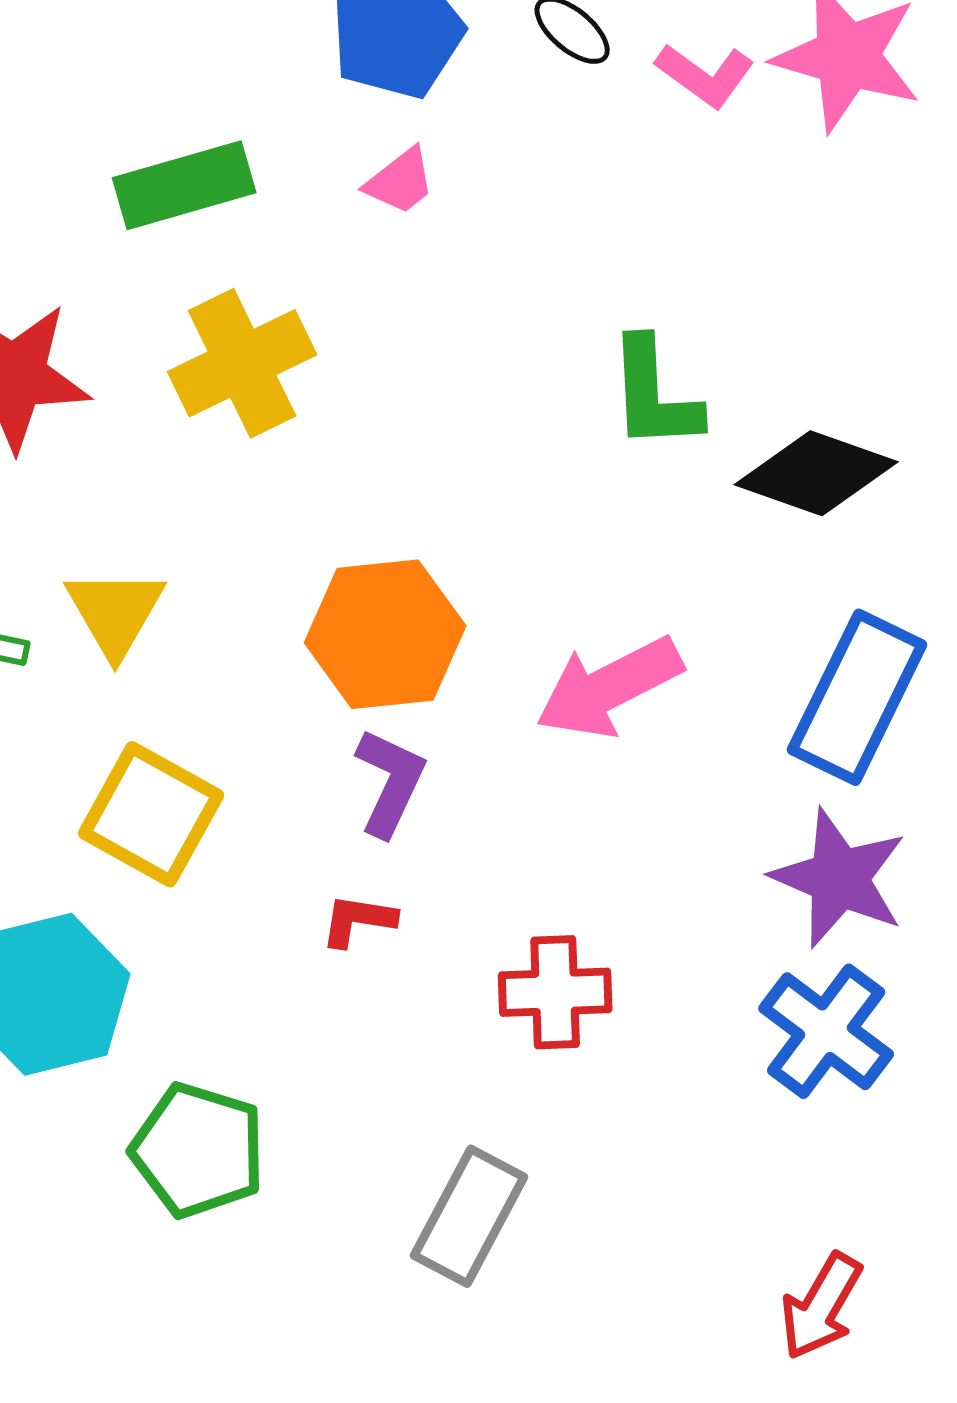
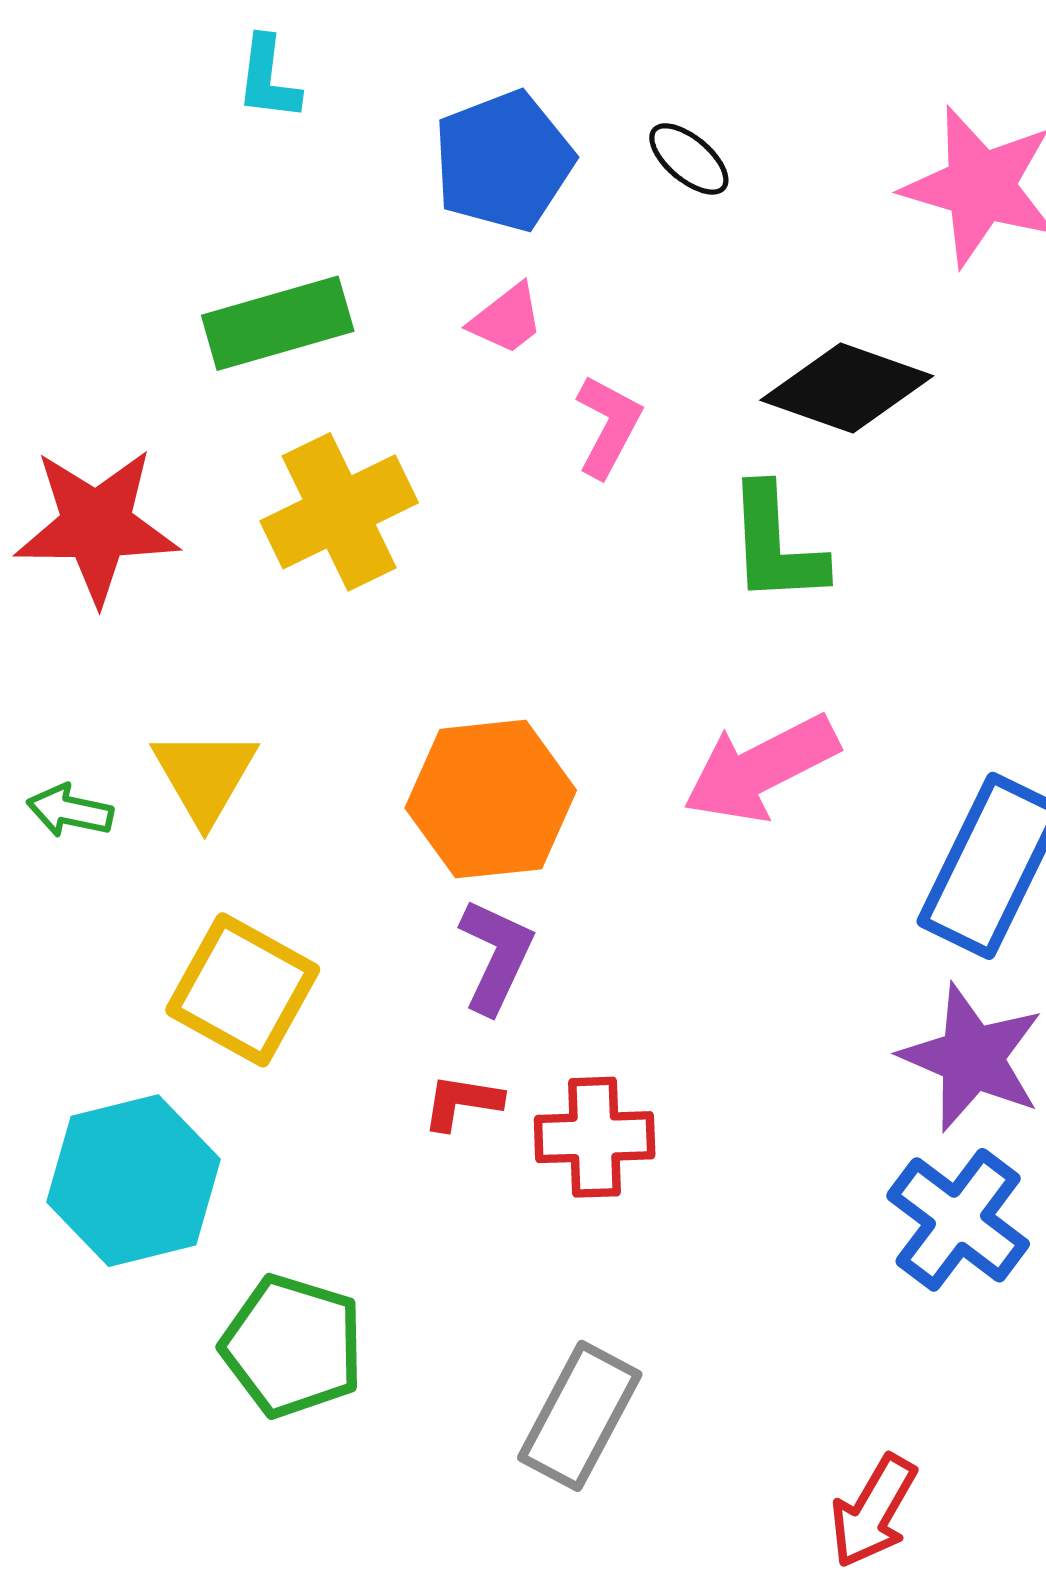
pink L-shape: (705, 75) -> (608, 426), moved, turned -98
black diamond: (816, 473) -> (847, 388), moved
pink arrow: (609, 687) -> (761, 768), moved
red cross: (555, 992) -> (595, 1137), moved
red arrow: (821, 1306) -> (873, 1511), moved

